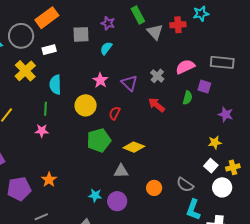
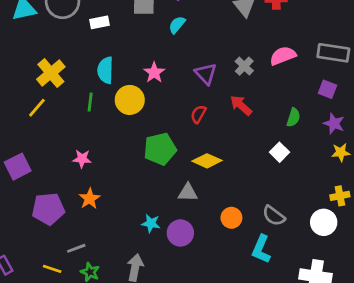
yellow cross: (25, 71) -> (51, 73), moved
pink star: (100, 80) -> (154, 73), moved
purple square: (204, 87) -> (327, 89), moved
green semicircle: (187, 98) -> (293, 117), moved
yellow circle: (86, 105) -> (130, 100), moved
red semicircle: (115, 113) -> (198, 114), moved
pink star: (42, 131) -> (82, 159), moved
yellow star: (215, 143) -> (341, 152), moved
white square: (211, 166) -> (280, 152), moved
cyan L-shape: (193, 210) -> (261, 249), moved

